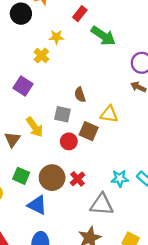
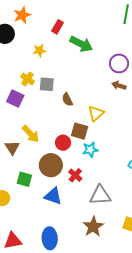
yellow cross: (41, 56) -> (28, 79), moved
gray square: (63, 114) -> (47, 84), moved
yellow triangle: (109, 114) -> (96, 113), turned -42
brown circle: (52, 178) -> (51, 165), moved
cyan star: (120, 178) -> (90, 150), moved
blue triangle: (37, 205) -> (53, 196), moved

